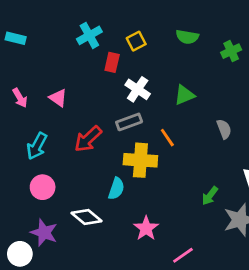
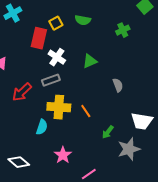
cyan cross: (89, 35) -> (13, 13), moved
green semicircle: (187, 37) -> (83, 20), moved
red rectangle: (112, 62) -> (39, 38), size x1.5
orange line: (167, 138) -> (86, 111), moved
white diamond: (87, 217) -> (19, 162), moved

